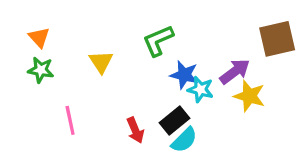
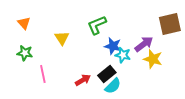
green star: (41, 70) -> (25, 53), moved
red arrow: (135, 130) -> (83, 80), turned -98

